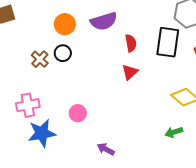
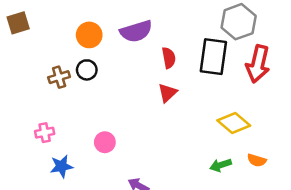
brown cross: (40, 59) -> (59, 77), turned 30
pink cross: (28, 105) -> (45, 133), size x0.7
blue star: (42, 133) -> (61, 166), size x0.7

